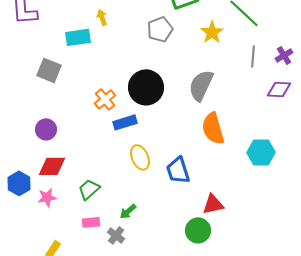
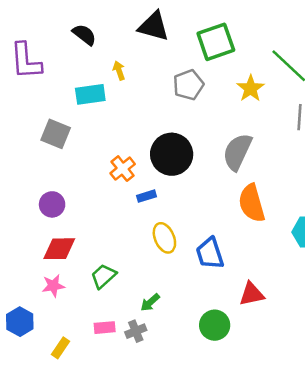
blue rectangle: (125, 122) -> (146, 196), size x0.7
blue hexagon: (19, 183) -> (20, 322), moved
pink rectangle: (91, 222) -> (105, 328), moved
green circle: (198, 230) -> (215, 325), moved
gray cross: (116, 235) -> (136, 331), turned 30

